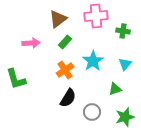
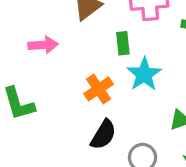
green rectangle: (65, 42) -> (123, 43), moved, turned -48

